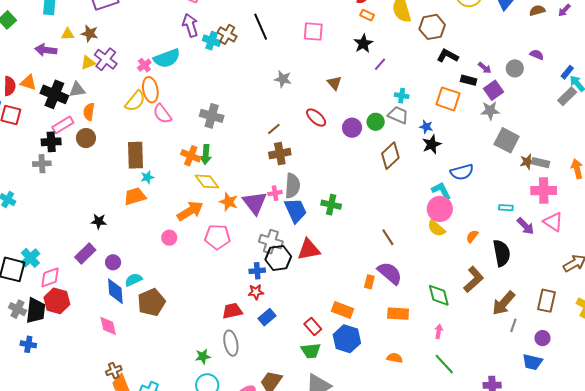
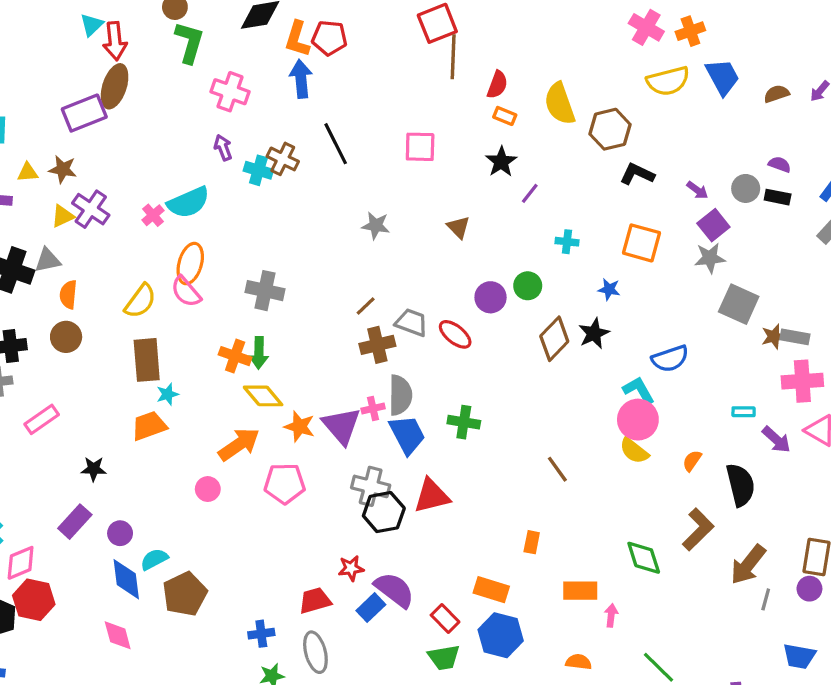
purple arrow: (190, 25) -> (223, 148), size x0.7
black rectangle: (469, 80) -> (778, 197), moved
orange ellipse: (150, 90) -> (190, 264), moved, turned 30
yellow semicircle: (135, 101) -> (140, 301), moved
gray trapezoid: (398, 115) -> (412, 323), moved
red ellipse: (316, 118) -> (455, 334), moved
pink rectangle: (63, 125) -> (42, 419), moved
black star: (432, 144) -> (594, 333), moved
blue cross: (257, 271) -> (261, 634), moved
purple semicircle: (390, 273) -> (394, 590), moved
pink arrow: (439, 331) -> (611, 615), moved
purple circle: (543, 338) -> (809, 589), moved

